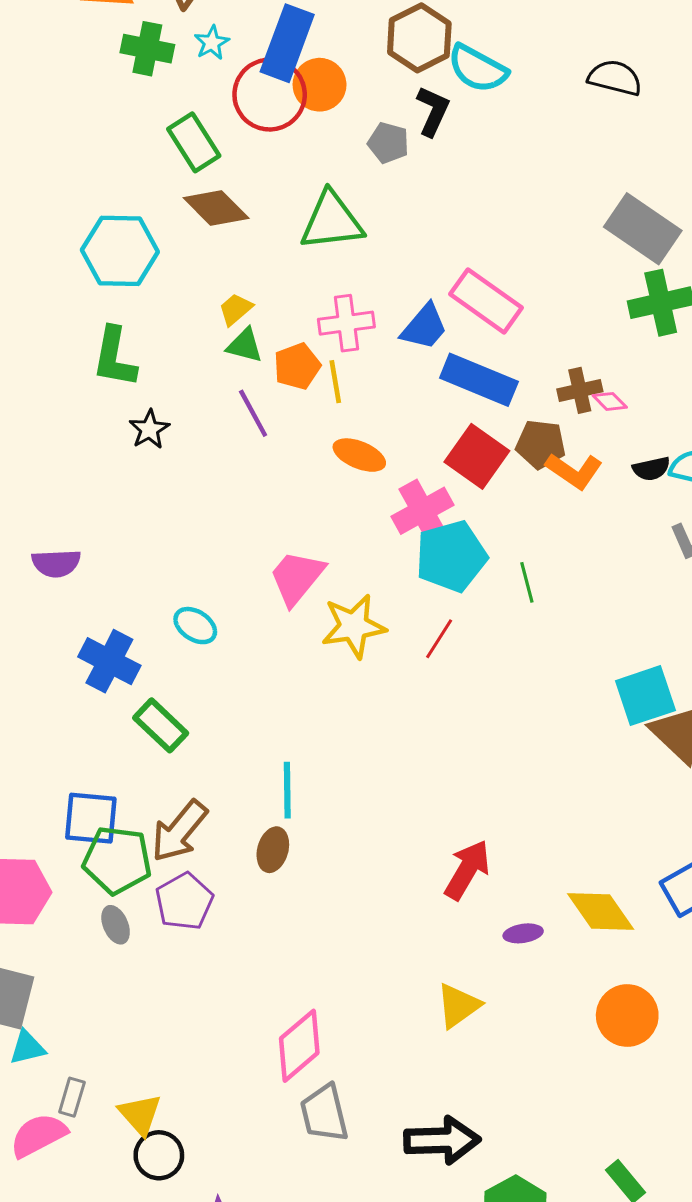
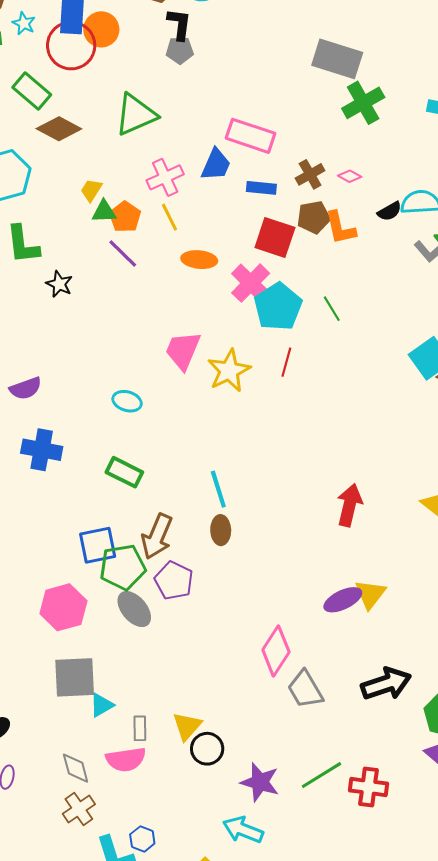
gray pentagon: (388, 143) -> (180, 50), moved
orange pentagon: (297, 366) -> (125, 217), moved
blue rectangle: (479, 380) -> (261, 188), size x0.6
brown cross: (580, 390) -> (310, 174), moved
orange L-shape: (574, 471) -> (340, 228), turned 60
blue cross: (109, 661) -> (42, 450), moved
gray ellipse: (116, 925) -> (134, 609), size x1.5
purple ellipse: (523, 933) -> (343, 600), moved, size x1.5
yellow triangle: (140, 1114) -> (187, 726), turned 40
pink semicircle: (38, 1135) -> (126, 759), turned -144

